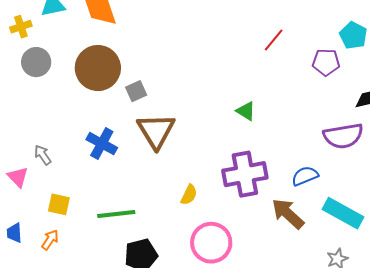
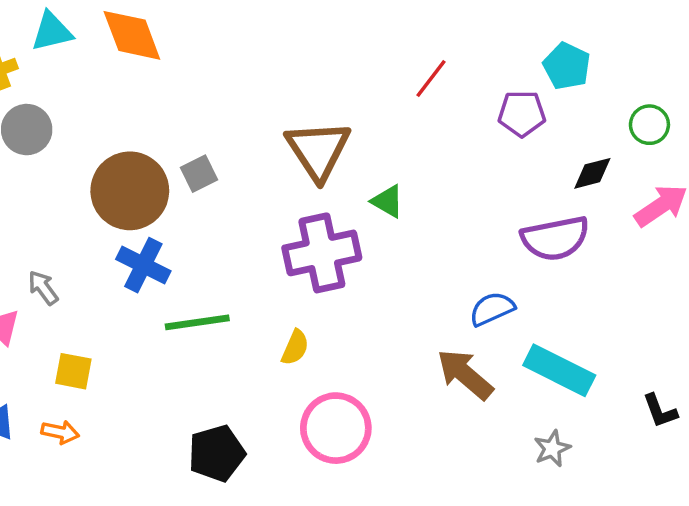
brown circle: (98, 68) -> (130, 191), moved
brown triangle: (156, 131) -> (318, 150), moved
purple cross: (245, 174) -> (322, 253), moved
green line: (116, 214) -> (197, 322), moved
orange arrow: (50, 240) -> (60, 432), turned 70

